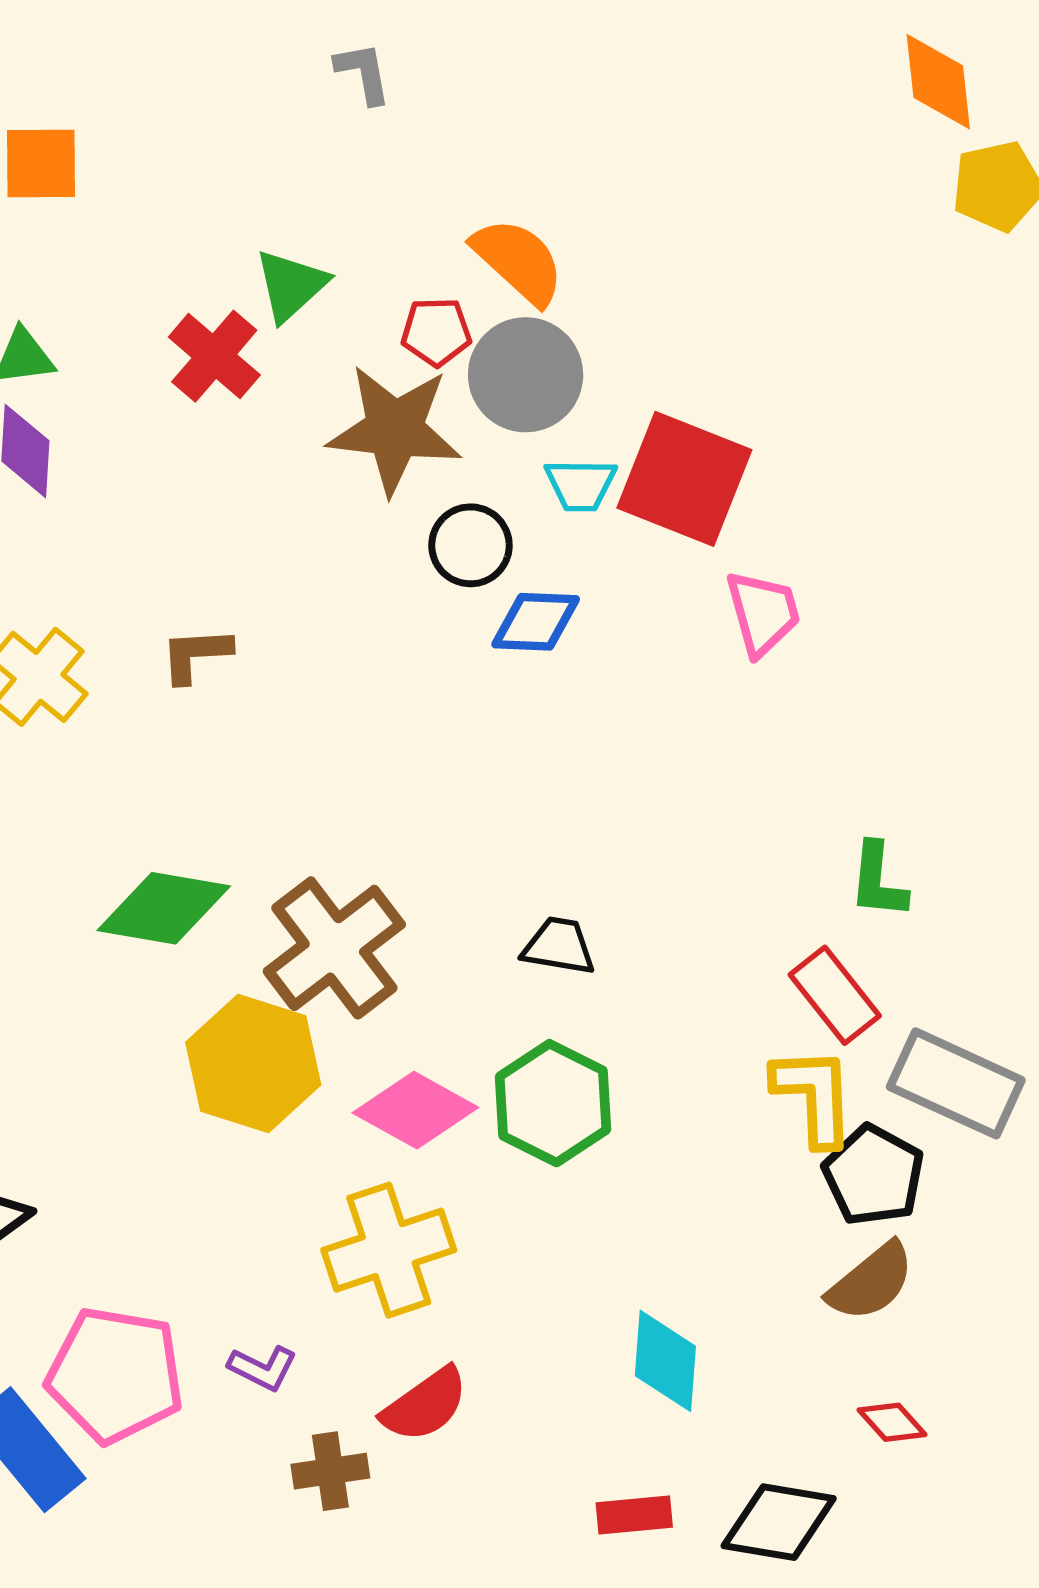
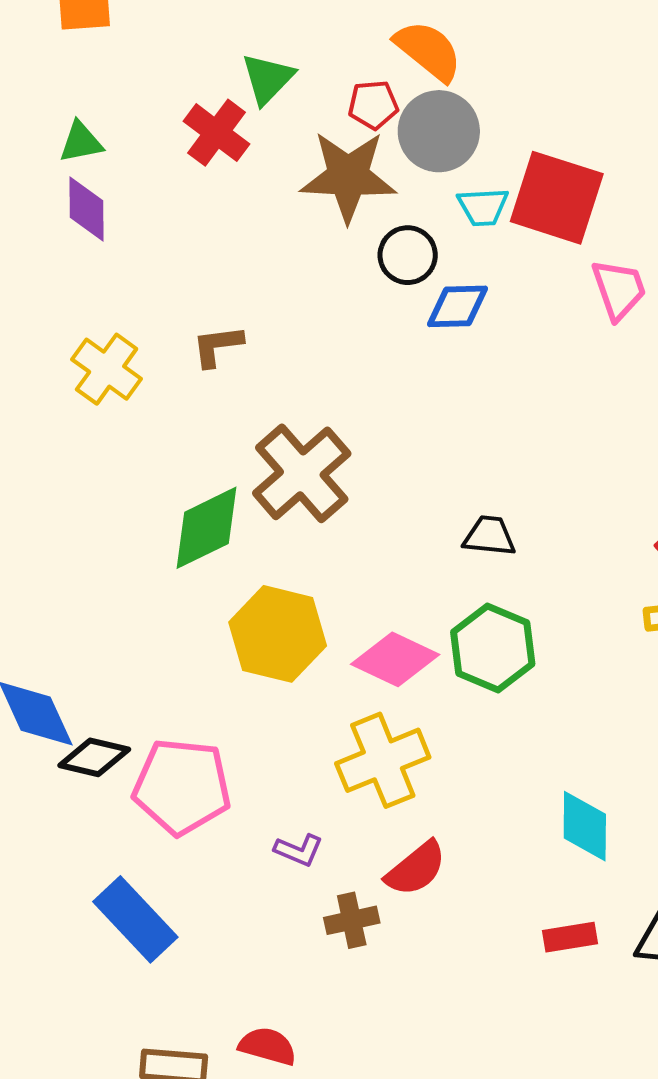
green diamond: (164, 908) -> (207, 528), turned -32
brown cross: (334, 948) -> (302, 473), moved
pink pentagon: (115, 1375) -> (182, 787), moved

